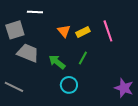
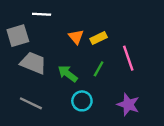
pink line: (108, 31) -> (128, 58), moved
gray line: (14, 87) -> (31, 103), moved
purple star: (124, 88) -> (128, 105), moved

